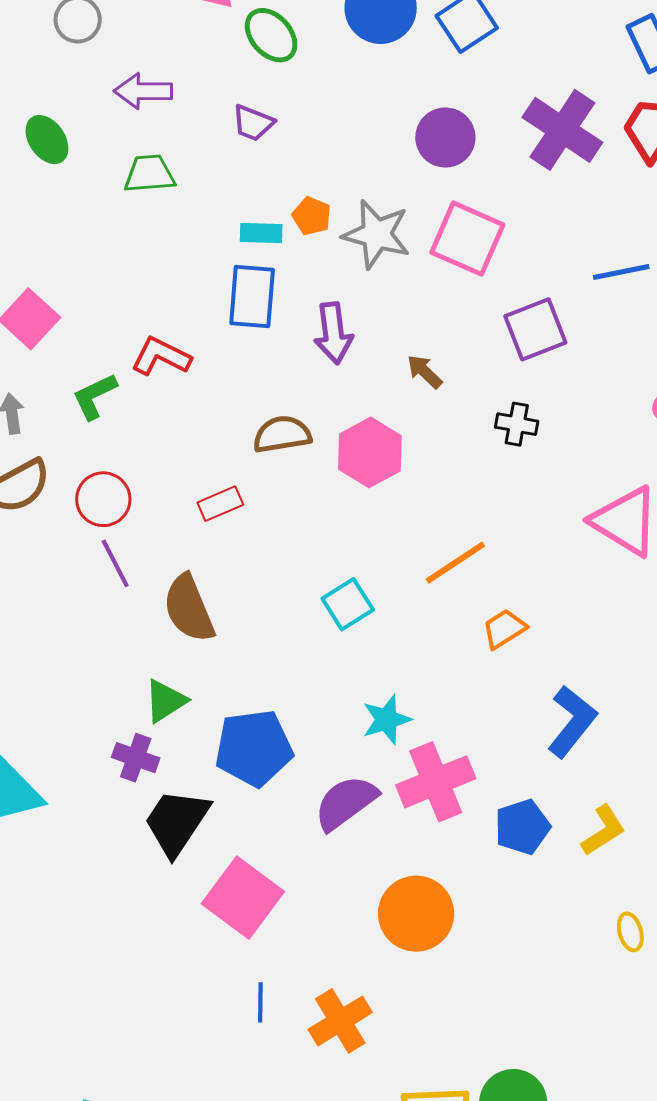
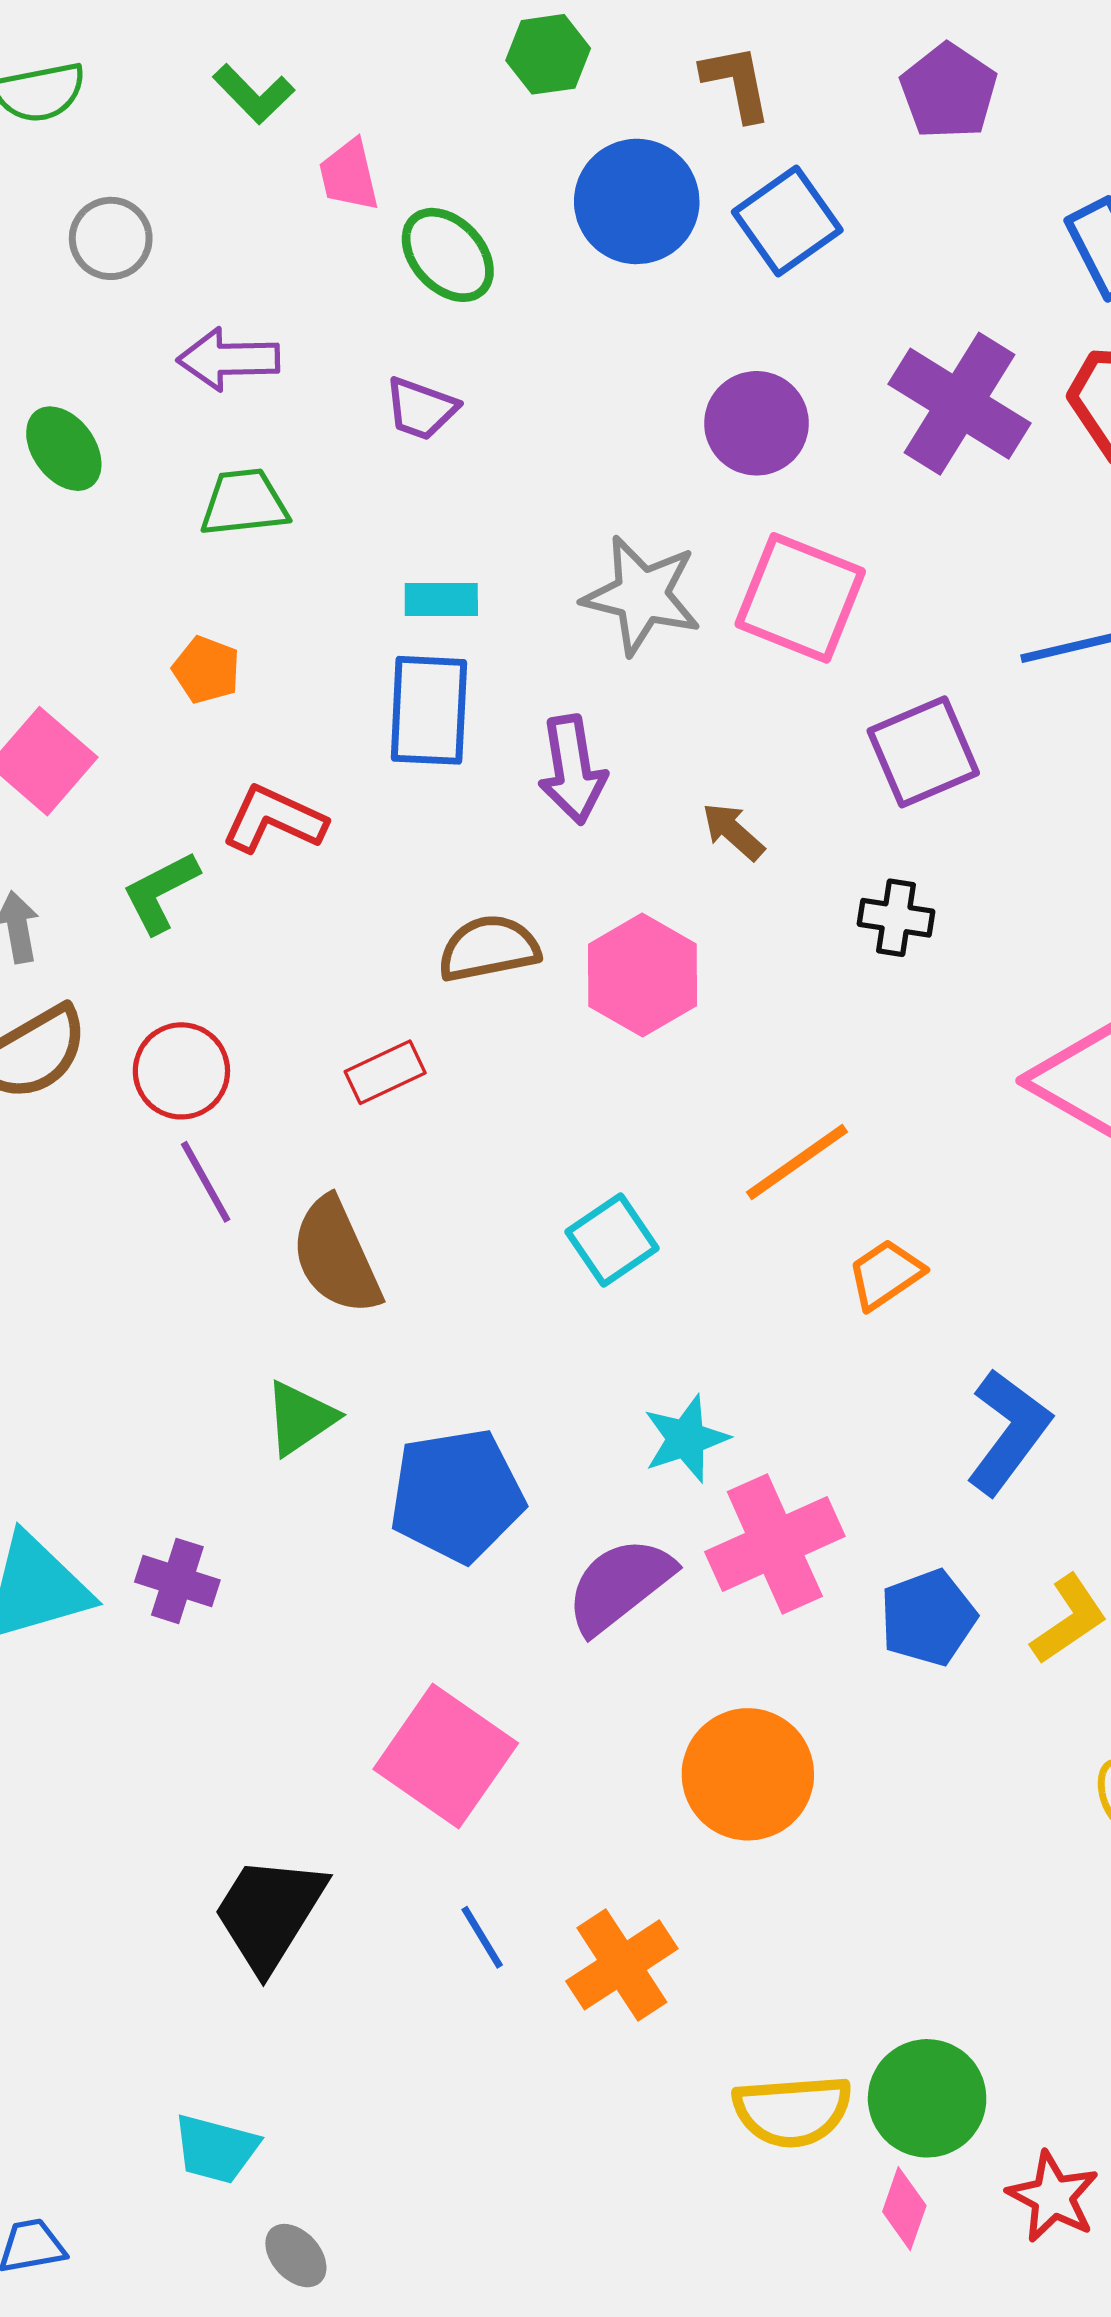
orange pentagon: (312, 216) -> (206, 670), moved
purple cross: (136, 758) -> (177, 1581), moved
black trapezoid: (177, 822) -> (269, 1913), moved
blue line: (260, 1002) -> (482, 1937), turned -30

